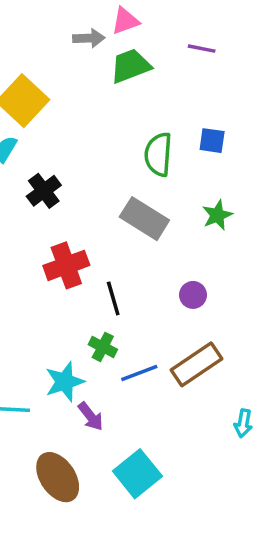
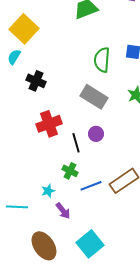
black cross: (44, 191) -> (36, 81), turned -30
purple circle: (193, 295) -> (96, 134), moved
cyan star: (65, 382) -> (48, 191), size x0.6

